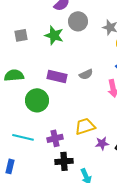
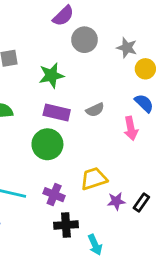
green star: (54, 35) -> (51, 75), moved, turned -30
green circle: (37, 100) -> (47, 144), moved
purple cross: (55, 138) -> (54, 195), turned 35

